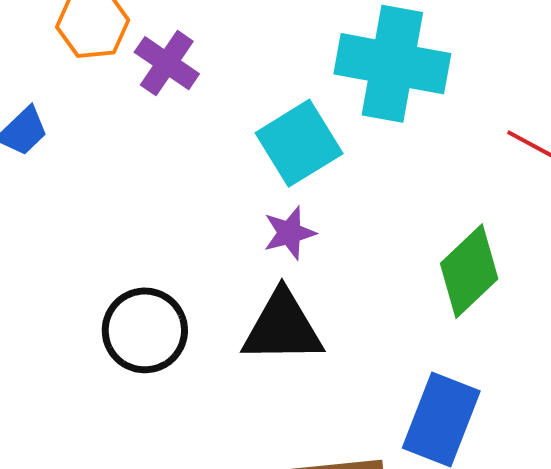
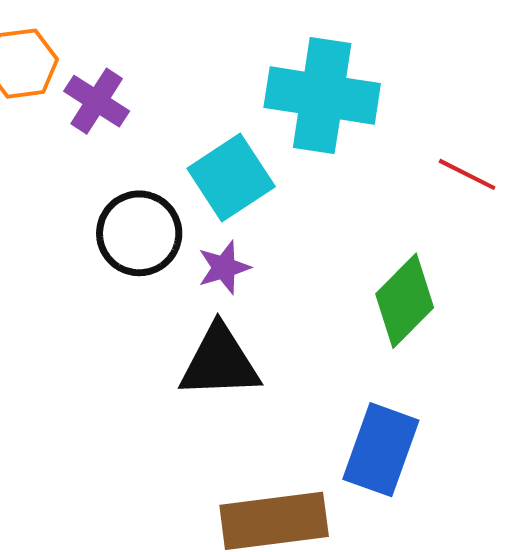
black circle: (145, 330) -> (139, 233), moved

